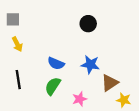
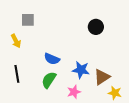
gray square: (13, 19) -> (28, 20), moved
black circle: (88, 24) -> (96, 27), moved
blue star: (90, 65) -> (81, 70), moved

